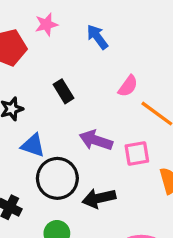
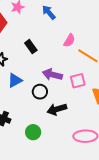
blue triangle: (33, 145) -> (15, 80), turned -42
black circle: (57, 178) -> (40, 92), moved, size x0.6

